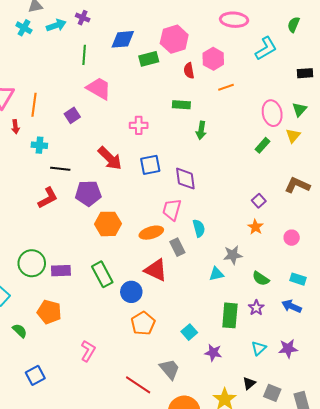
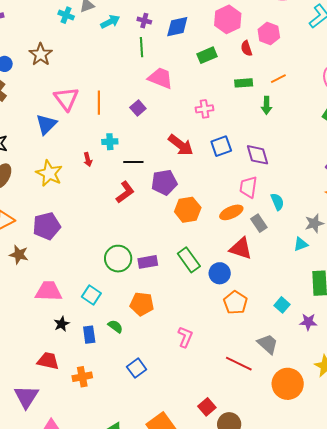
purple cross: (83, 18) -> (144, 21), moved
cyan cross: (24, 28) -> (66, 15), moved
green rectangle: (149, 59) -> (207, 55), moved
orange line: (226, 87) -> (278, 79), moved
red arrow: (15, 127) -> (88, 159), moved

